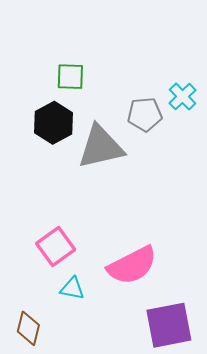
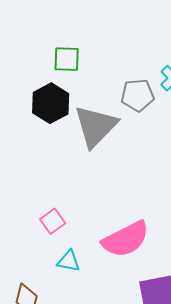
gray triangle: (101, 147) -> (96, 126), turned -33
pink square: (56, 247) -> (53, 221), size x0.7

